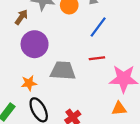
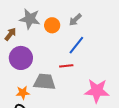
red line: (97, 58) -> (66, 66), moved
orange star: (29, 83) -> (23, 93), moved

